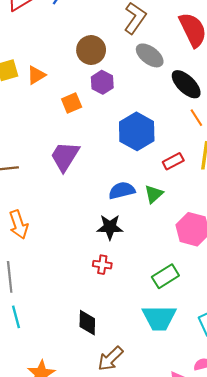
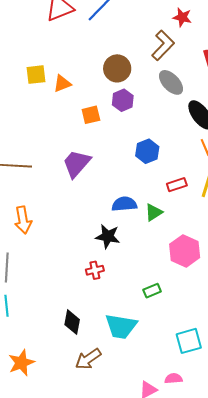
blue hexagon: (137, 131) -> (147, 151), size x0.7
red cross: (102, 265) -> (95, 270), turned -30
green rectangle: (165, 276) -> (152, 291), size x0.7
cyan trapezoid: (159, 318) -> (121, 326), moved

